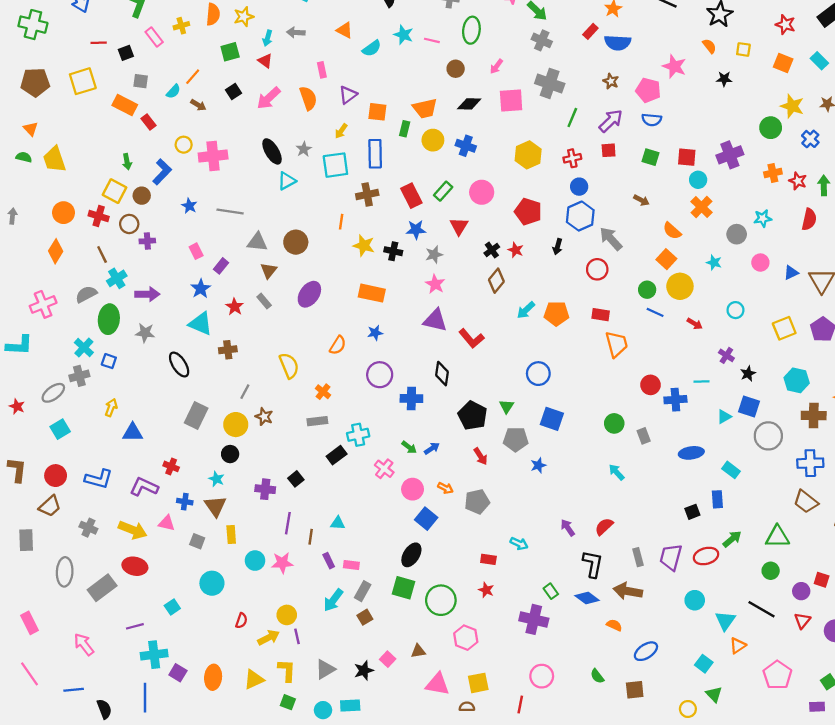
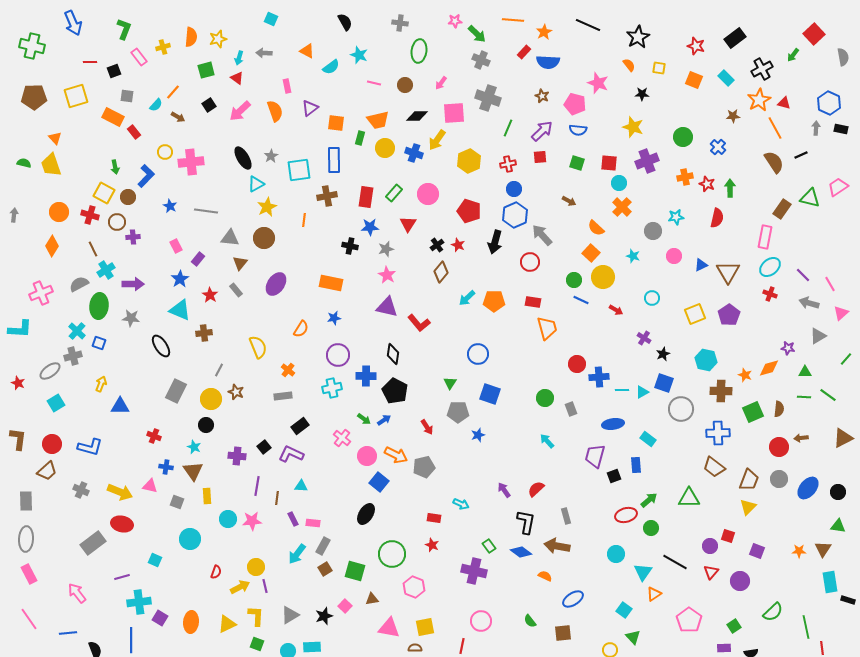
pink line: (432, 40) -> (374, 83), moved
yellow star: (792, 106) -> (633, 127), moved
orange triangle: (31, 129) -> (55, 138), moved
yellow arrow: (341, 131) -> (437, 140), moved, size x1.5
red rectangle: (411, 196) -> (366, 197), turned 35
yellow star: (364, 246) -> (267, 207), moved, turned 30
black arrow: (558, 247) -> (495, 242), size x1.6
cyan line: (701, 381) -> (622, 390), moved
black pentagon: (473, 415) -> (395, 391), moved
cyan cross: (358, 435) -> (332, 388), moved
purple L-shape: (144, 487) -> (291, 454), moved
orange arrow: (445, 488) -> (396, 455), size x1.6
purple trapezoid: (671, 557) -> (595, 456), moved
green circle: (771, 571) -> (651, 528), moved
gray ellipse: (65, 572) -> (26, 539), moved
green square: (403, 588) -> (355, 571), moved
cyan square: (172, 607) -> (155, 560), turned -32

